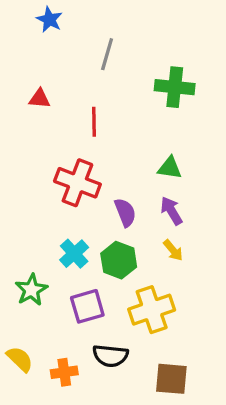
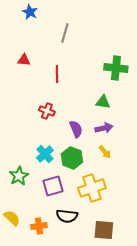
green cross: (175, 87) -> (116, 68), moved
red cross: (77, 183) -> (47, 111), size x0.6
purple arrow: (171, 211) -> (104, 128), turned 108

